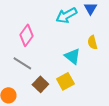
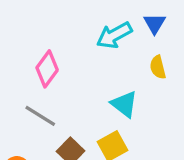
yellow semicircle: (92, 42) -> (158, 67), moved

